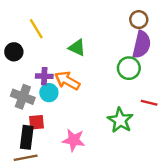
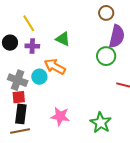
brown circle: (139, 20) -> (106, 13), moved
purple cross: (44, 76) -> (32, 46), moved
green star: (120, 120) -> (101, 123), moved
red square: (37, 122) -> (19, 97), moved

